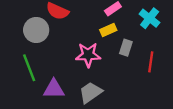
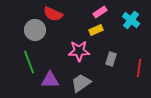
gray rectangle: (126, 48) -> (111, 59), moved
red line: (151, 62) -> (139, 68), moved

